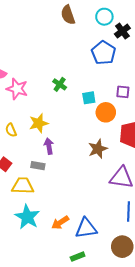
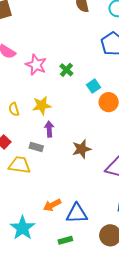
pink star: (17, 89) -> (36, 65), moved
cyan square: (89, 98) -> (94, 86), turned -32
brown star: (98, 149) -> (82, 149), moved
cyan star: (27, 217) -> (23, 228), moved

